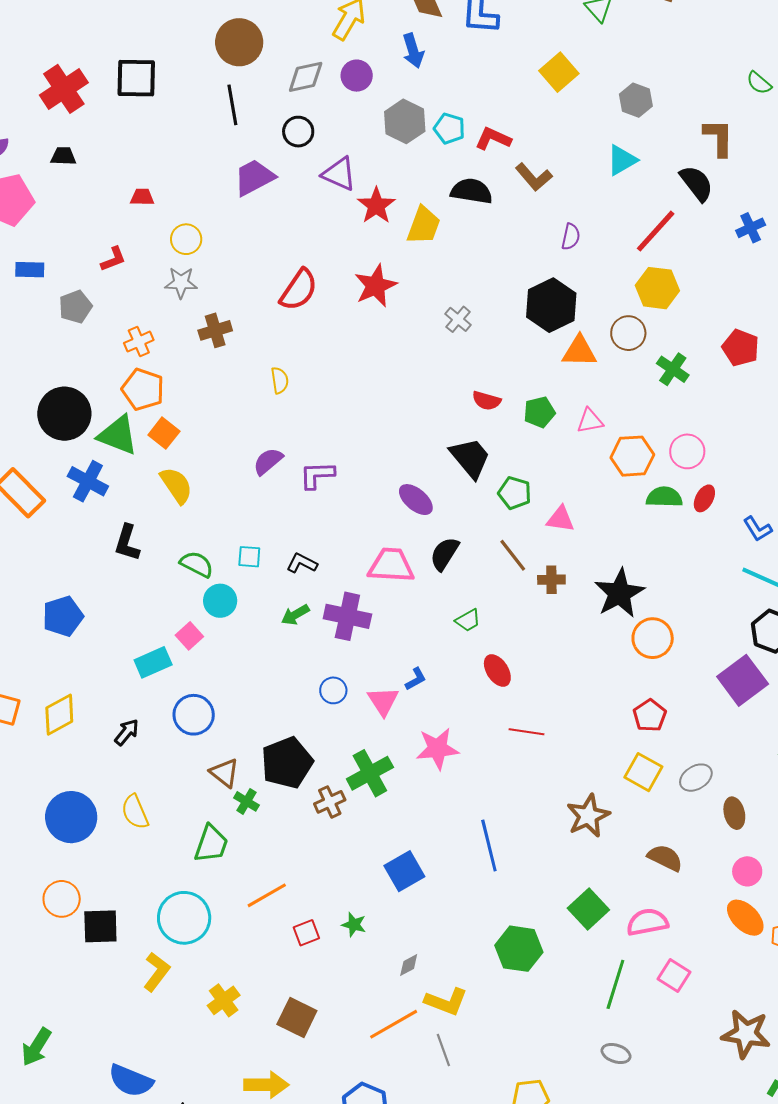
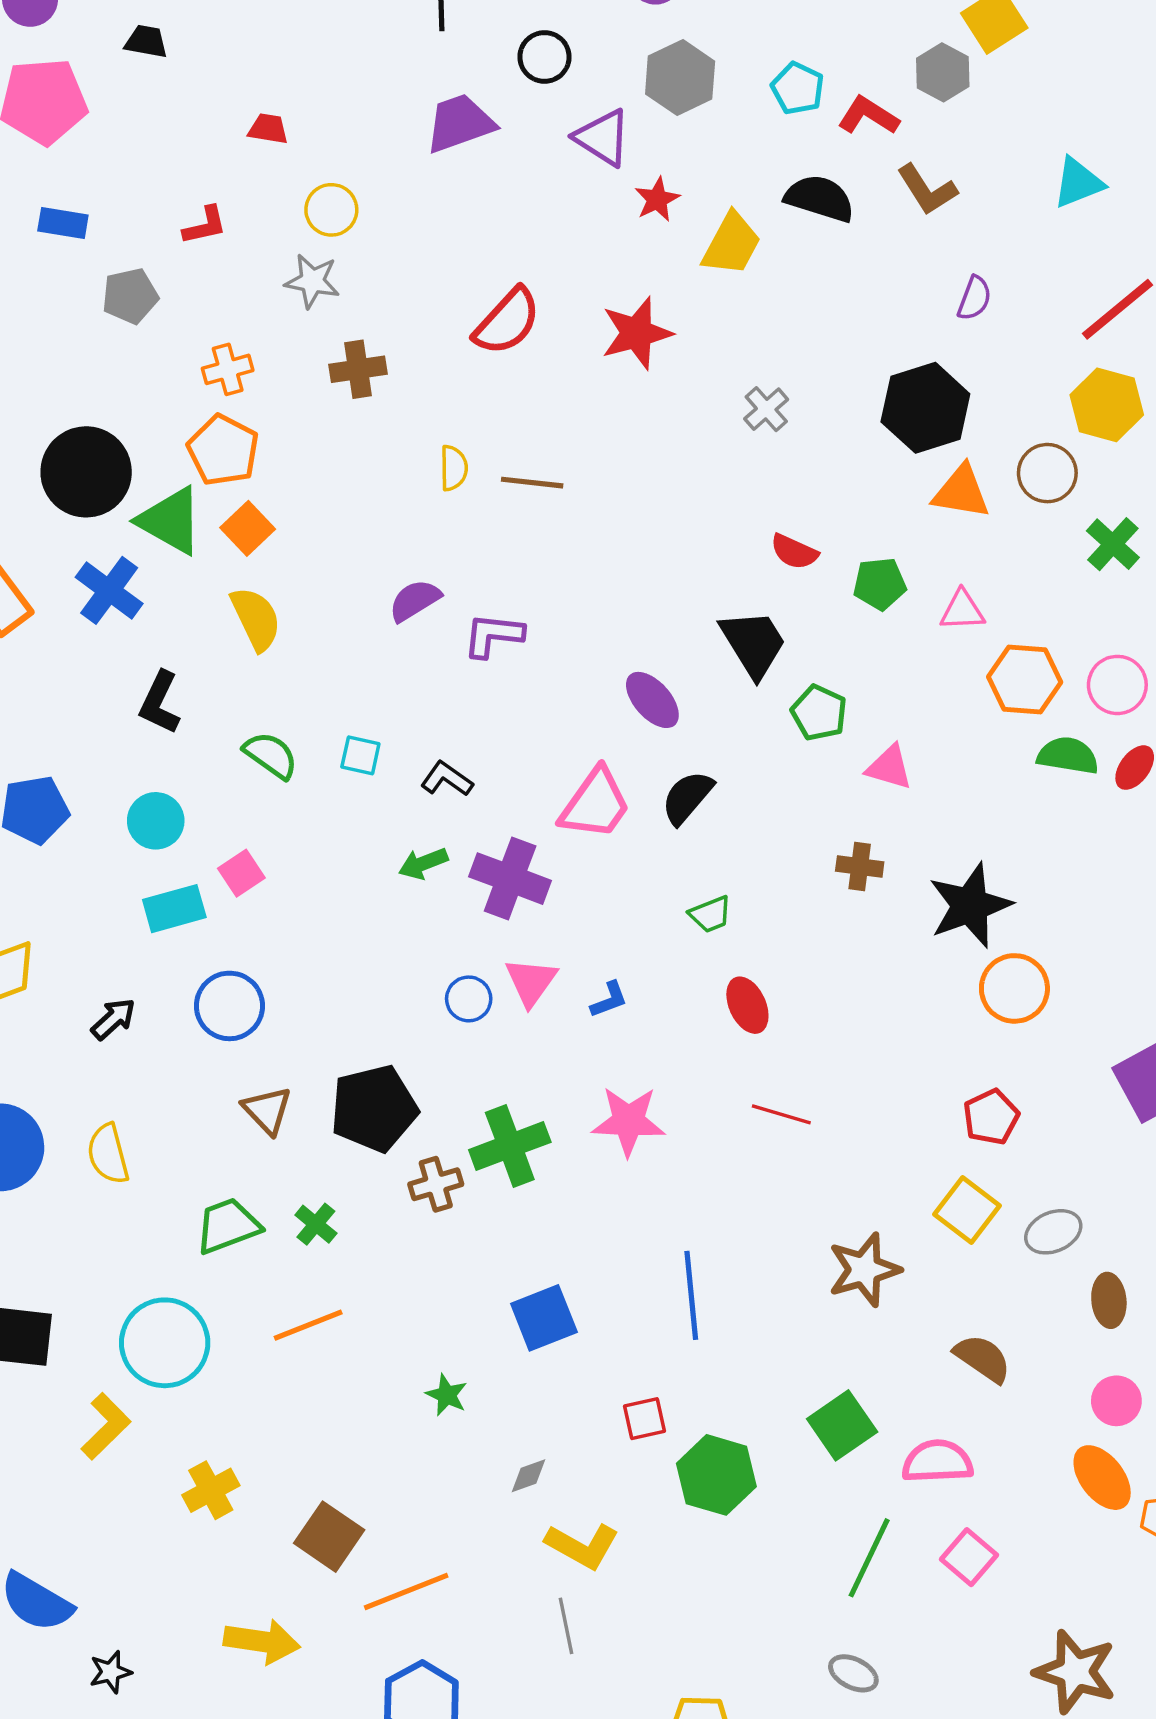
gray hexagon: (636, 100) -> (943, 72), moved
gray hexagon: (405, 121) -> (680, 78), moved
red star: (376, 206) -> (657, 199), size x0.7
brown line: (513, 555) -> (532, 483), moved, turned -54
pink trapezoid: (391, 565) -> (595, 804), turned 114
cyan circle: (220, 601) -> (156, 821), moved
pink triangle: (383, 701) -> (531, 982), moved
green cross: (246, 801) -> (316, 1224), moved
green trapezoid: (211, 844) -> (228, 1226), turned -138
red square: (306, 933) -> (645, 1419), moved
orange line: (394, 1024) -> (406, 1592), moved

